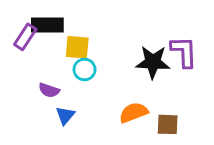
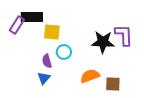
cyan circle: (85, 70) -> (64, 52), moved
purple semicircle: (49, 90) -> (47, 61), moved, turned 56

